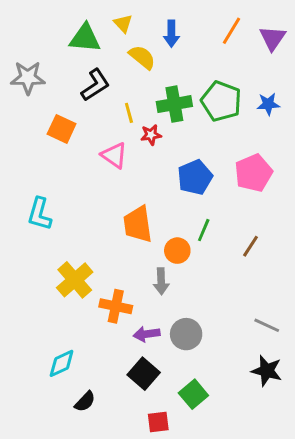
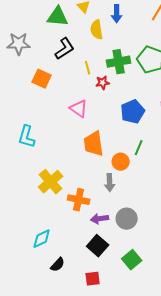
yellow semicircle: (142, 57) -> (97, 30), turned -138
pink triangle: (114, 155) -> (79, 109), moved
red square: (158, 422) -> (93, 279), moved

